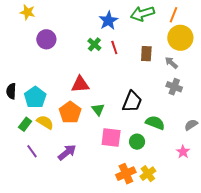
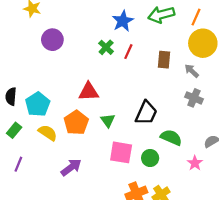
red line: (114, 48) -> (128, 52), turned 40
green rectangle: (25, 124) -> (14, 130), moved
purple line: (32, 151) -> (18, 164), moved, turned 56
pink star: (183, 152) -> (195, 163), moved

